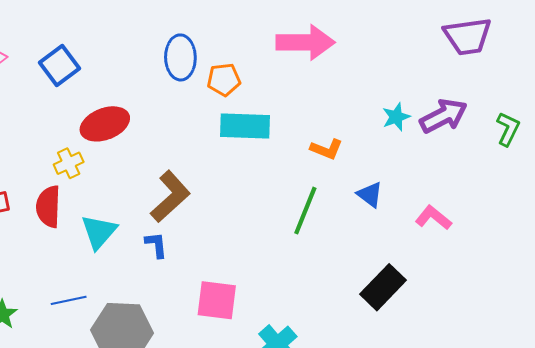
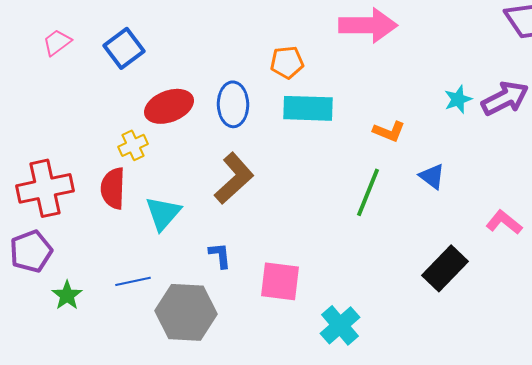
blue ellipse: (180, 57) -> (233, 104), moved
pink L-shape: (433, 218) -> (504, 222), moved
blue L-shape: (156, 245) -> (220, 255), moved

